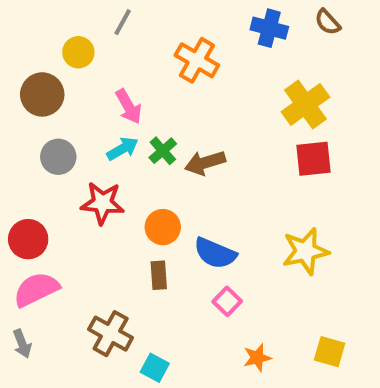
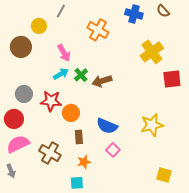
gray circle: (58, 157) -> (24, 94), moved
red square: (313, 159) -> (172, 79), moved
orange circle: (163, 227) -> (71, 113), moved
brown cross: (111, 334) -> (50, 153), moved
orange star: (257, 358) -> (84, 162), moved
cyan square: (155, 368) -> (77, 183), turned -32

